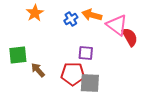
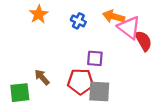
orange arrow: (92, 15) -> (114, 16), moved
blue cross: (71, 19) -> (78, 21), turned -32
green square: (18, 55) -> (20, 93), moved

